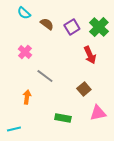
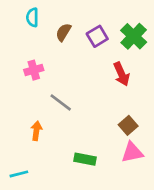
cyan semicircle: (24, 13) -> (32, 17), turned 48
brown semicircle: (47, 24) -> (63, 32), turned -96
pink cross: (25, 52) -> (34, 70), turned 32
brown square: (84, 89) -> (128, 125), moved

